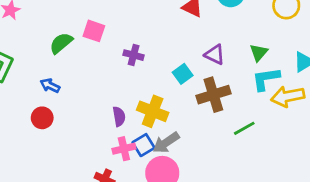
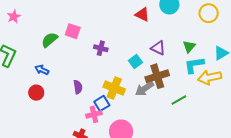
purple semicircle: (119, 116) -> (78, 87), moved
gray arrow: (166, 143) -> (144, 89), moved
blue square: (144, 145) -> (102, 103), moved

